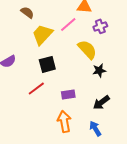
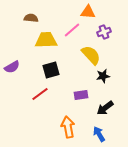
brown semicircle: (27, 12) -> (31, 18), turned -32
yellow trapezoid: (42, 34) -> (46, 40), turned 45
purple rectangle: (68, 94) -> (81, 95), moved

